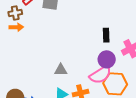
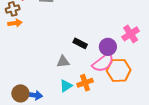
black rectangle: (106, 35) -> (80, 43), moved, turned -56

